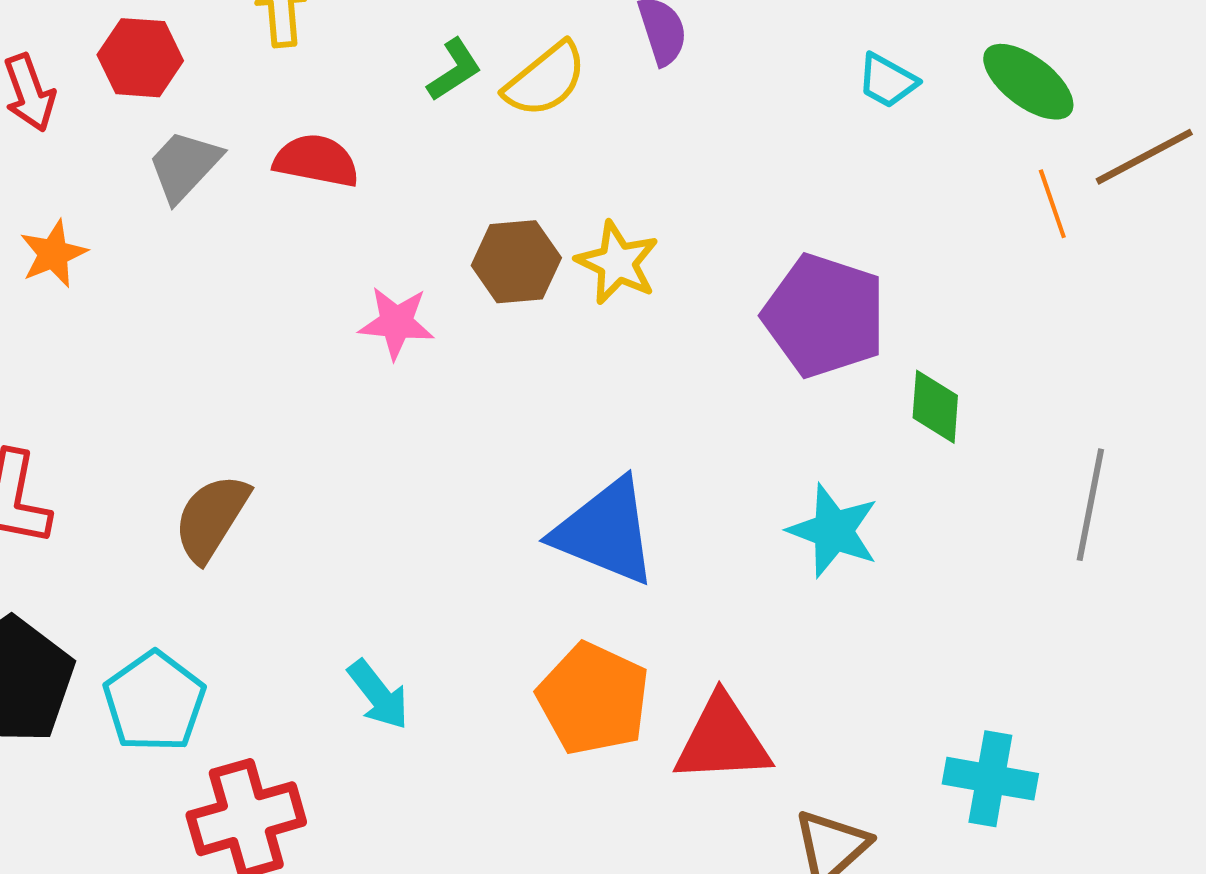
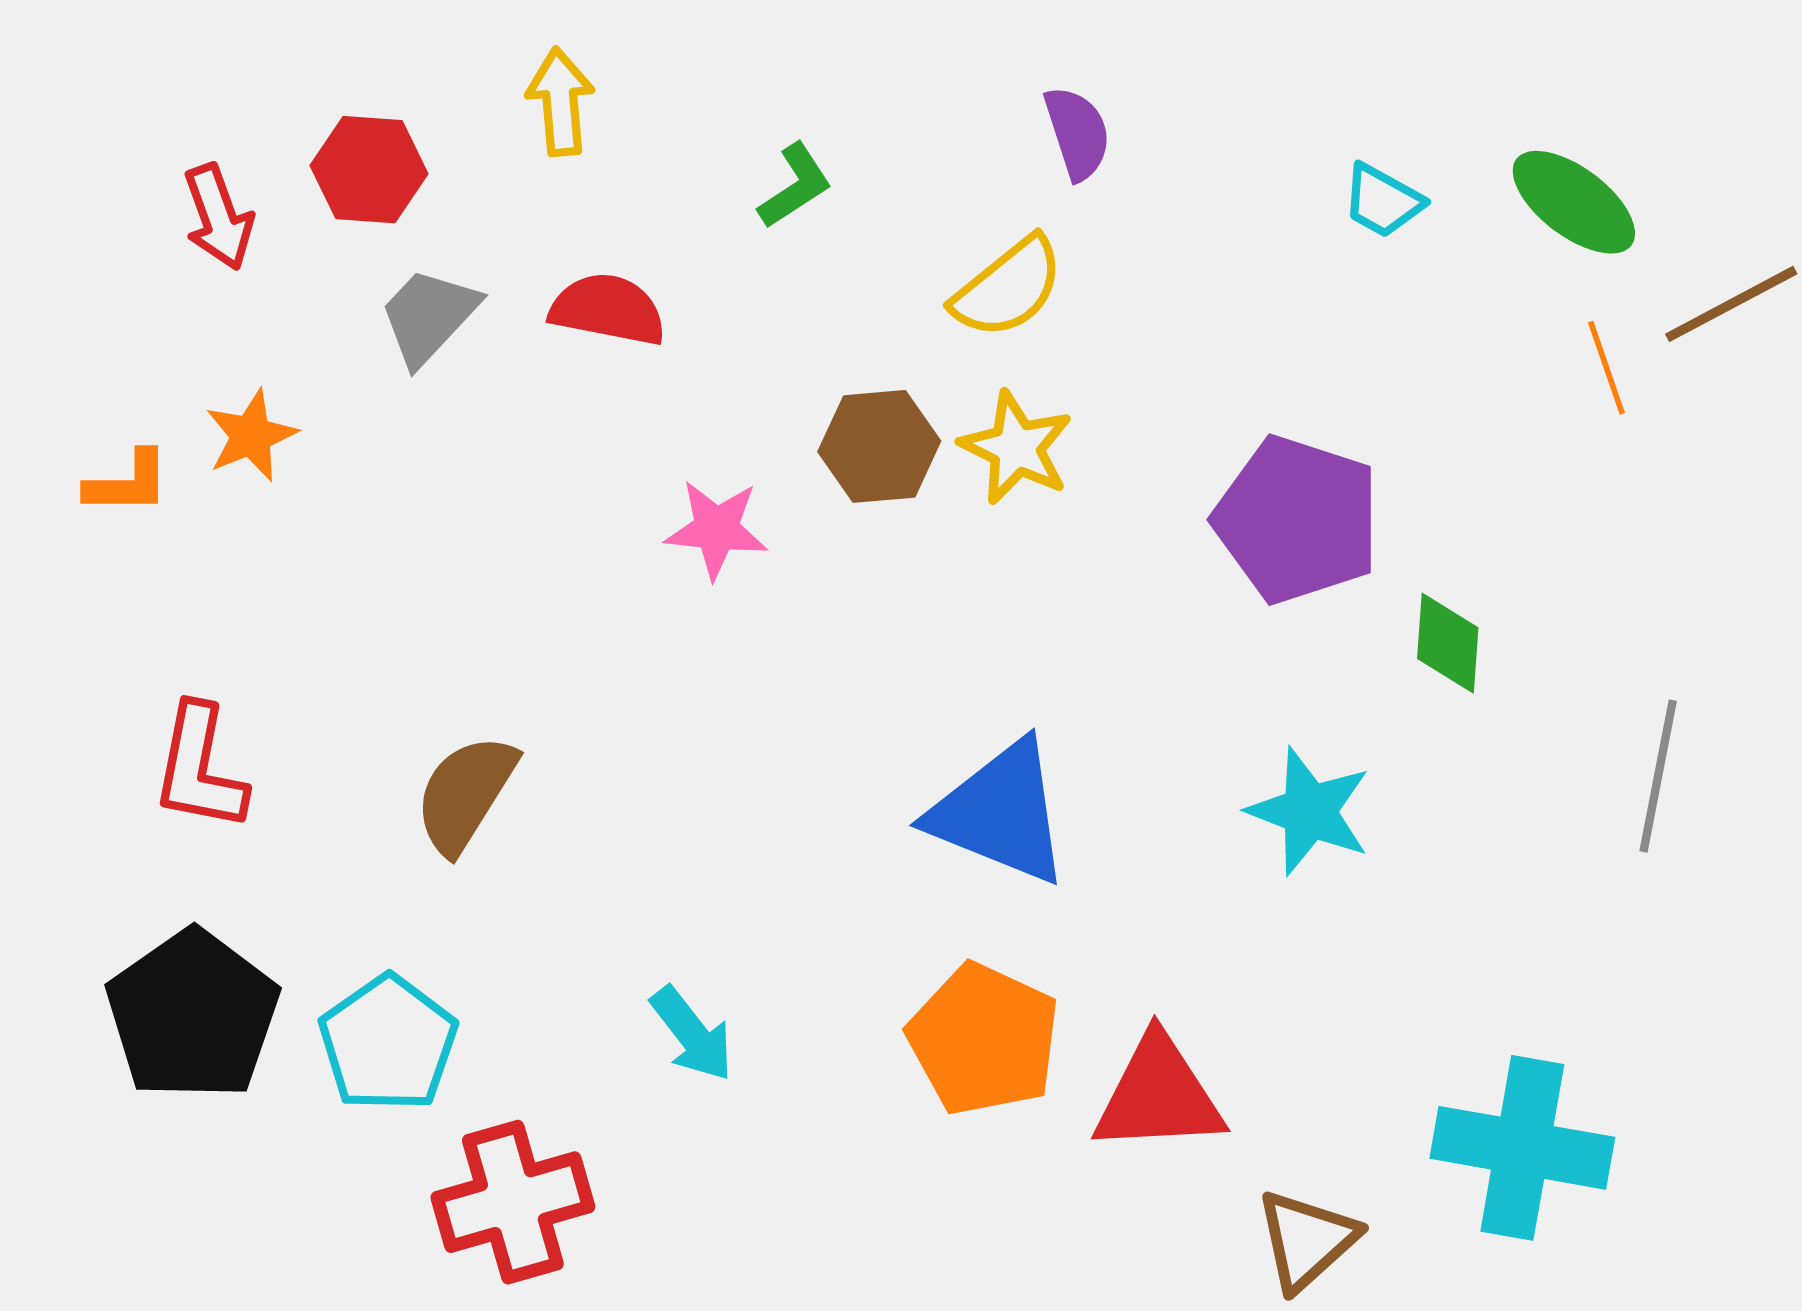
yellow semicircle: (545, 80) -> (1008, 288), moved
cyan cross: (990, 779) -> (1522, 1148), size x1.4

